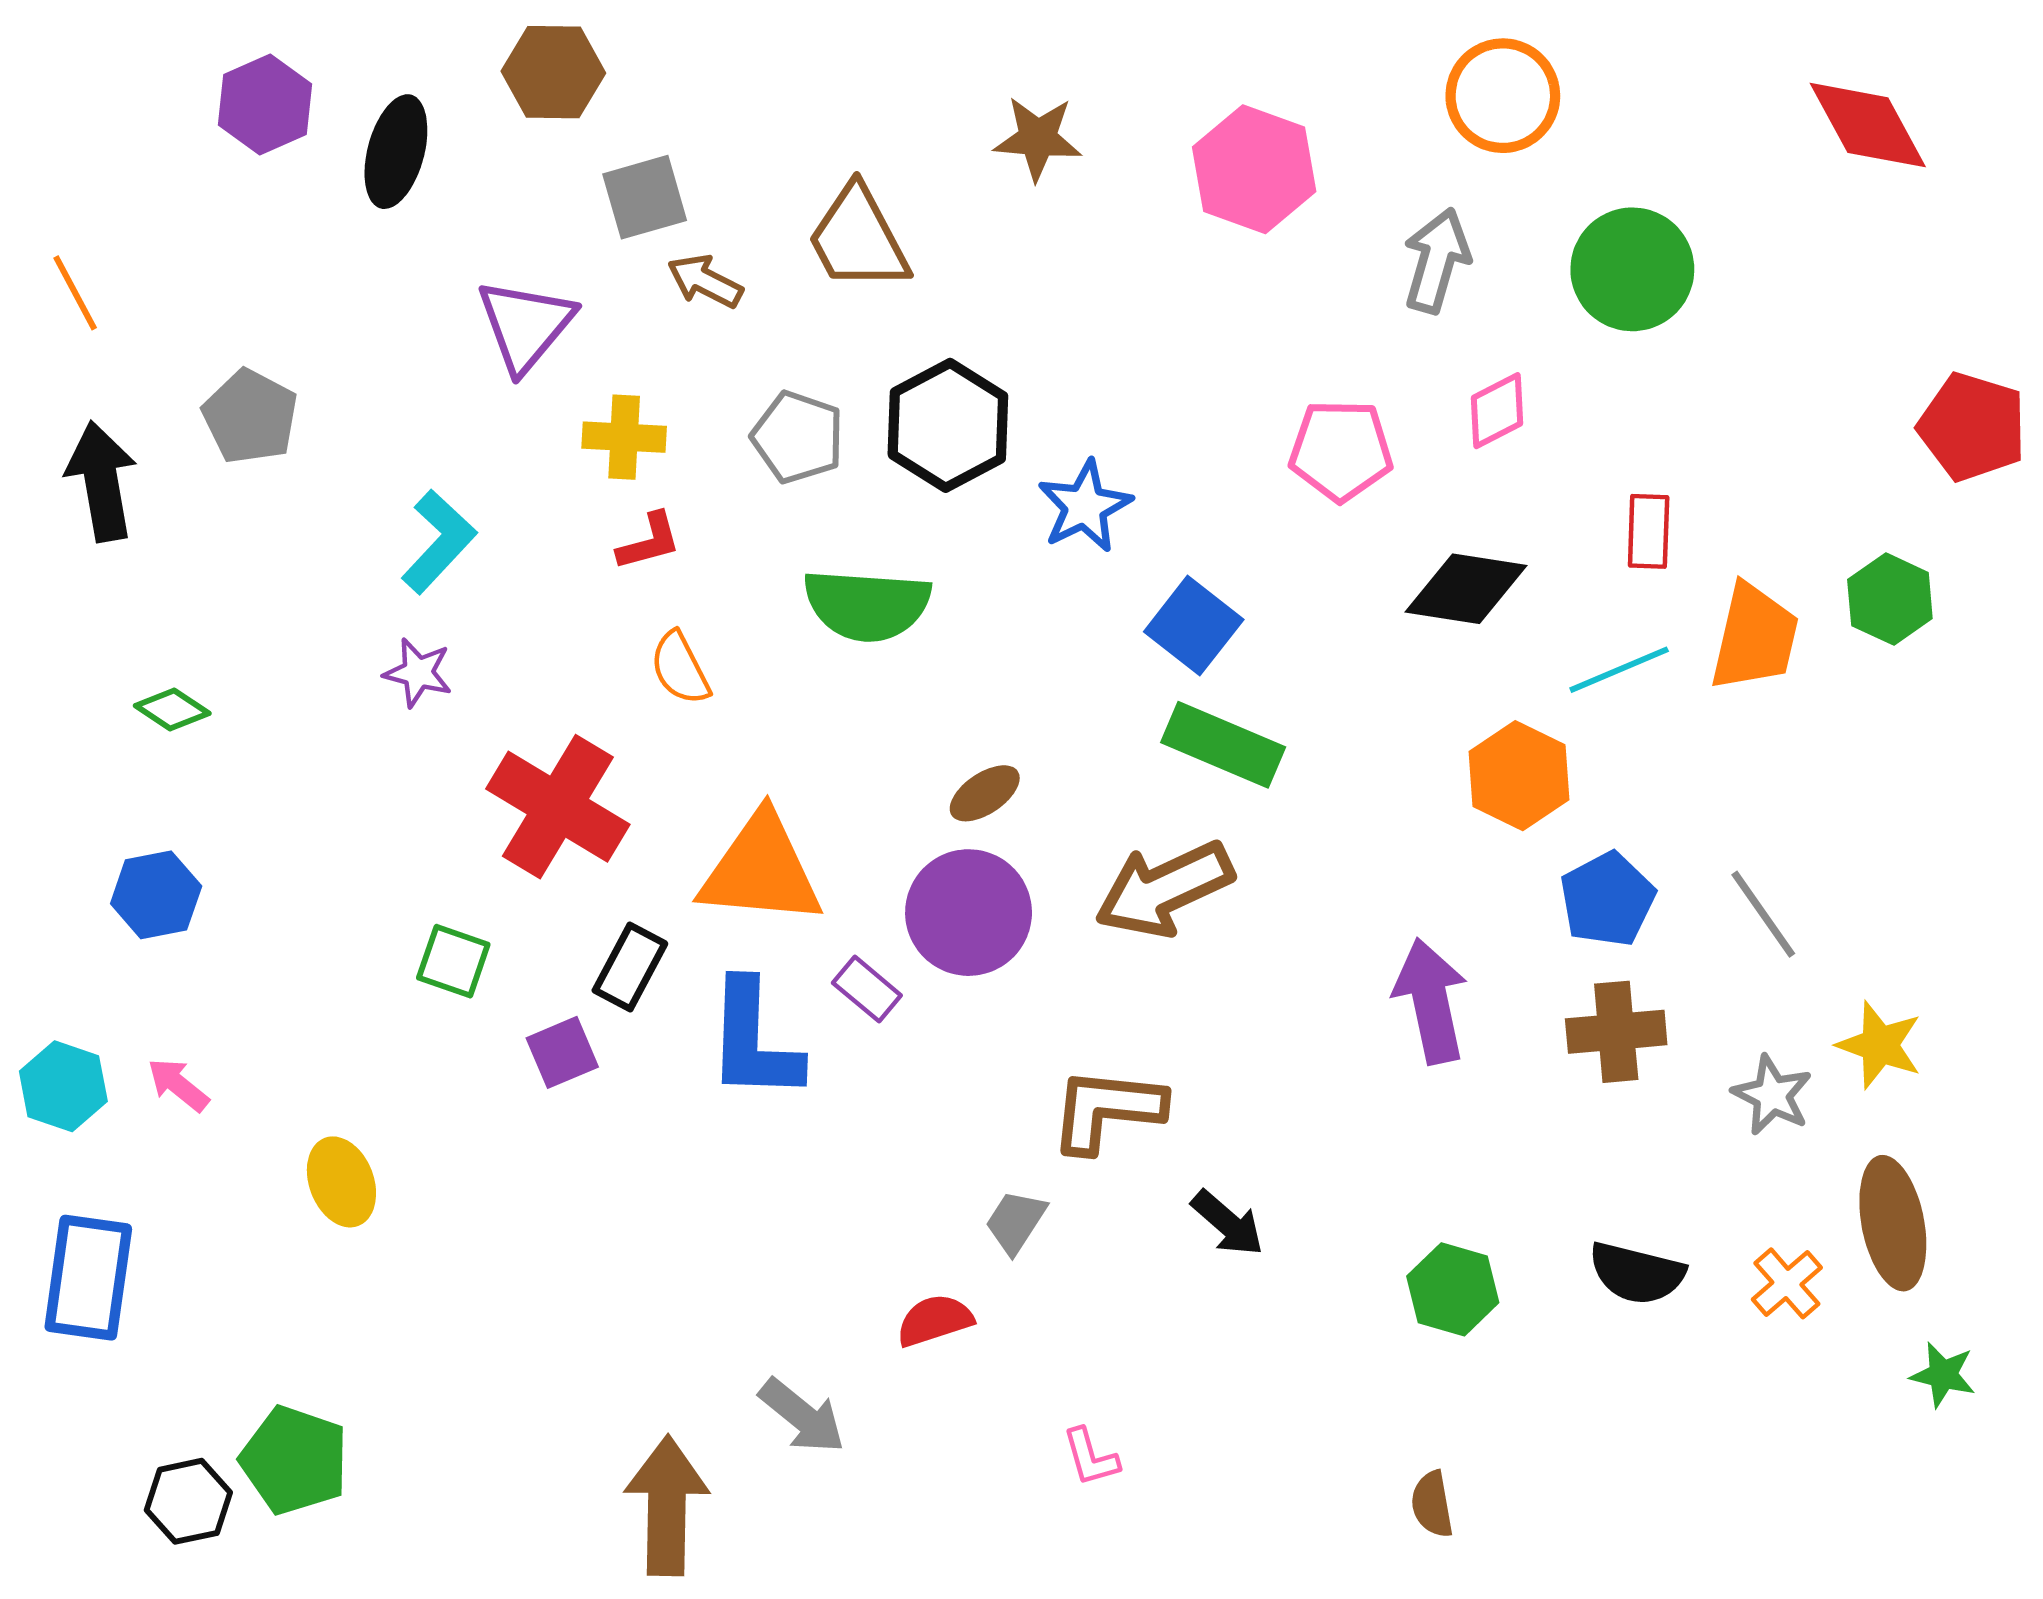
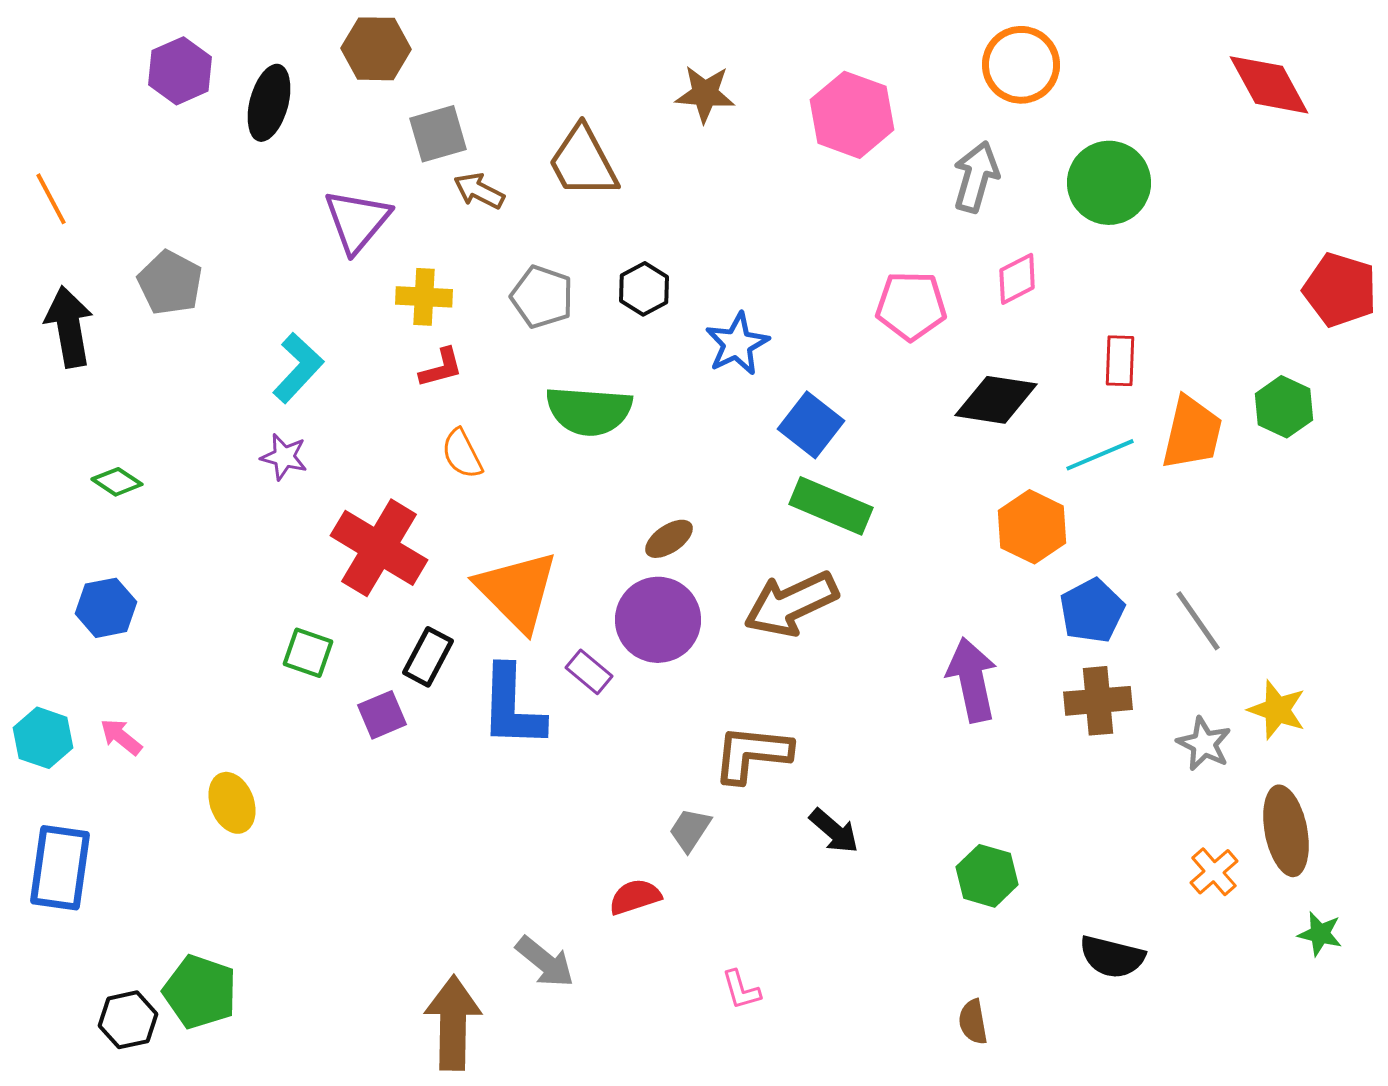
black hexagon: (948, 425) -> (644, 289), size x0.6
orange triangle: (761, 870) -> (517, 591), turned 40
black semicircle: (1637, 1273) -> (1112, 957), moved

